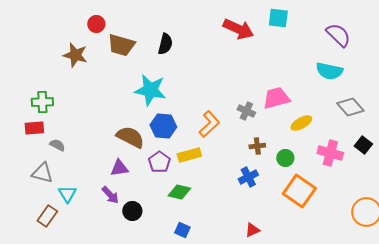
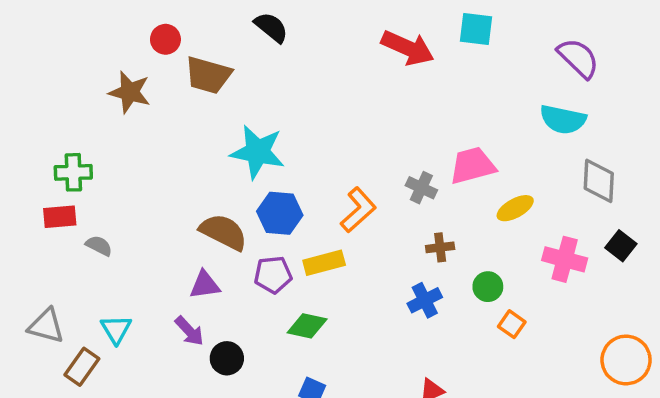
black semicircle: (165, 44) -> (271, 27), moved, turned -65
gray diamond: (350, 107) -> (599, 181), turned 44
green circle: (285, 158) -> (488, 287), moved
purple pentagon: (159, 162) -> (273, 275), turned 30
gray triangle: (42, 173) -> (46, 326), moved
orange square: (299, 191) -> (512, 324), size x0.5

